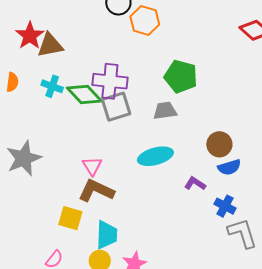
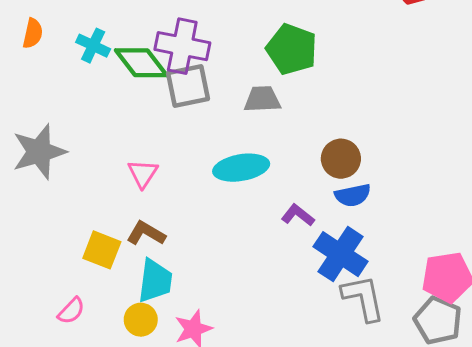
brown L-shape: (96, 191) -> (146, 233), moved, size x0.7
blue cross: (225, 206) -> (340, 254), size x1.6

